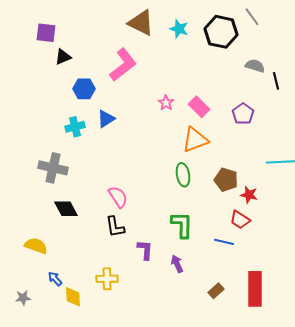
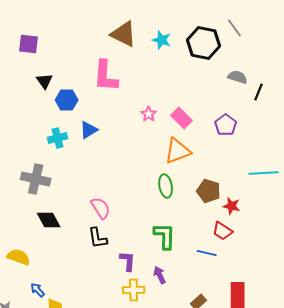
black triangle: (63, 57) -> (45, 81), moved, turned -42
pink L-shape: (123, 65) -> (106, 76), turned 132
black line: (276, 81) -> (259, 92), turned 36
yellow cross: (107, 279) -> (134, 290), moved

